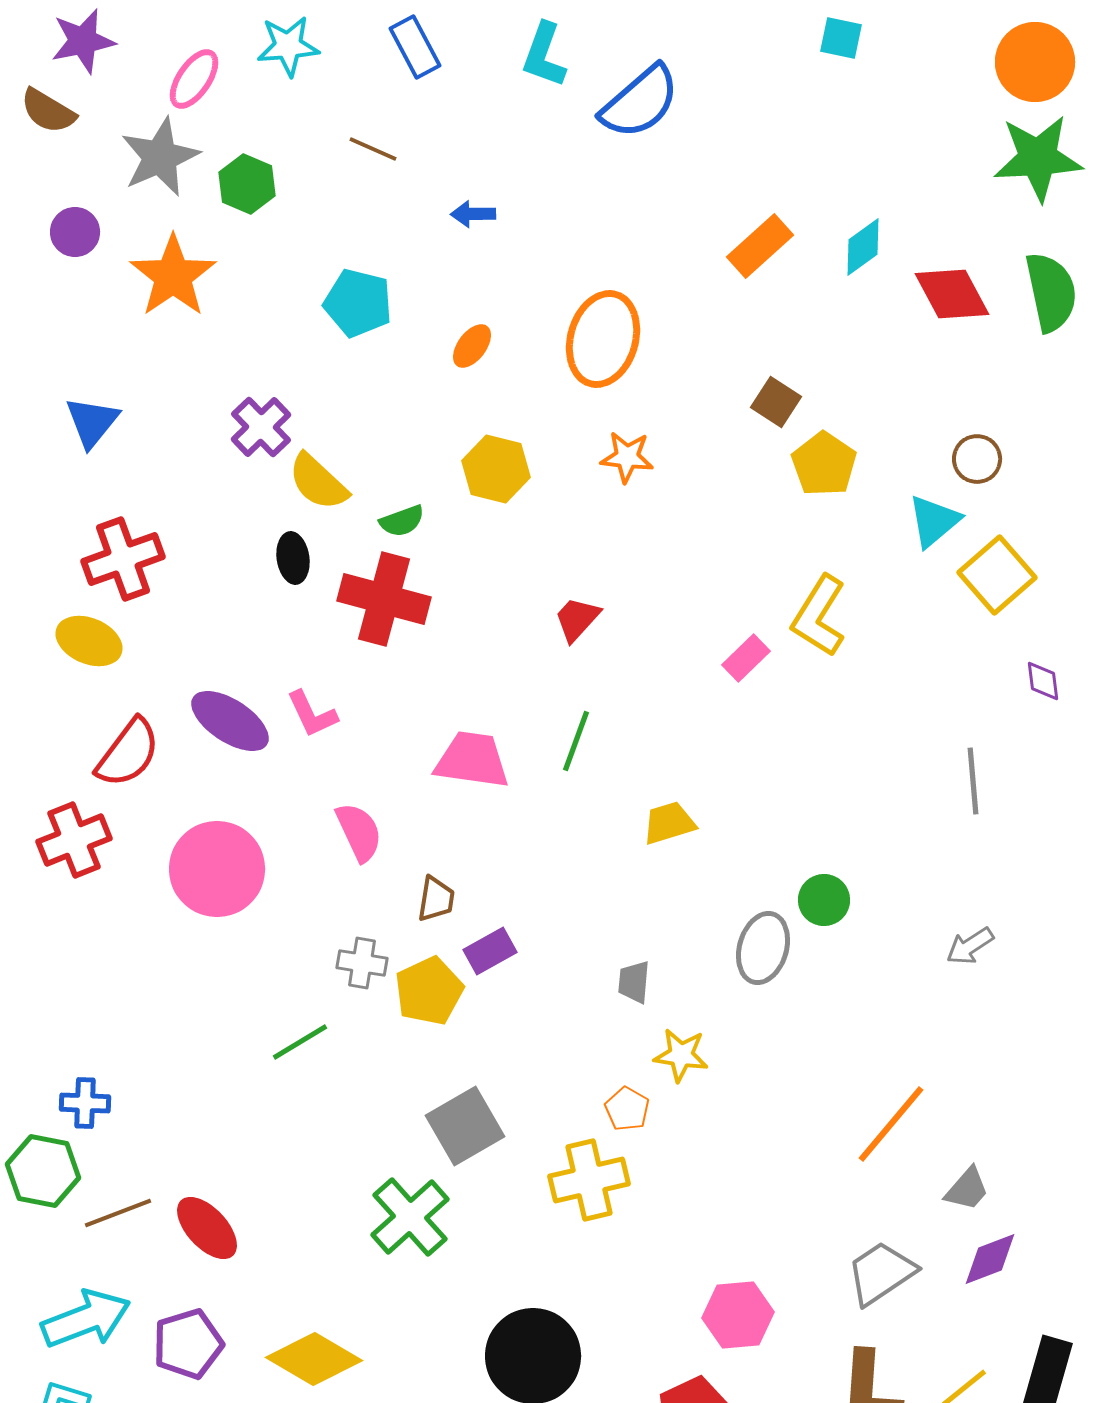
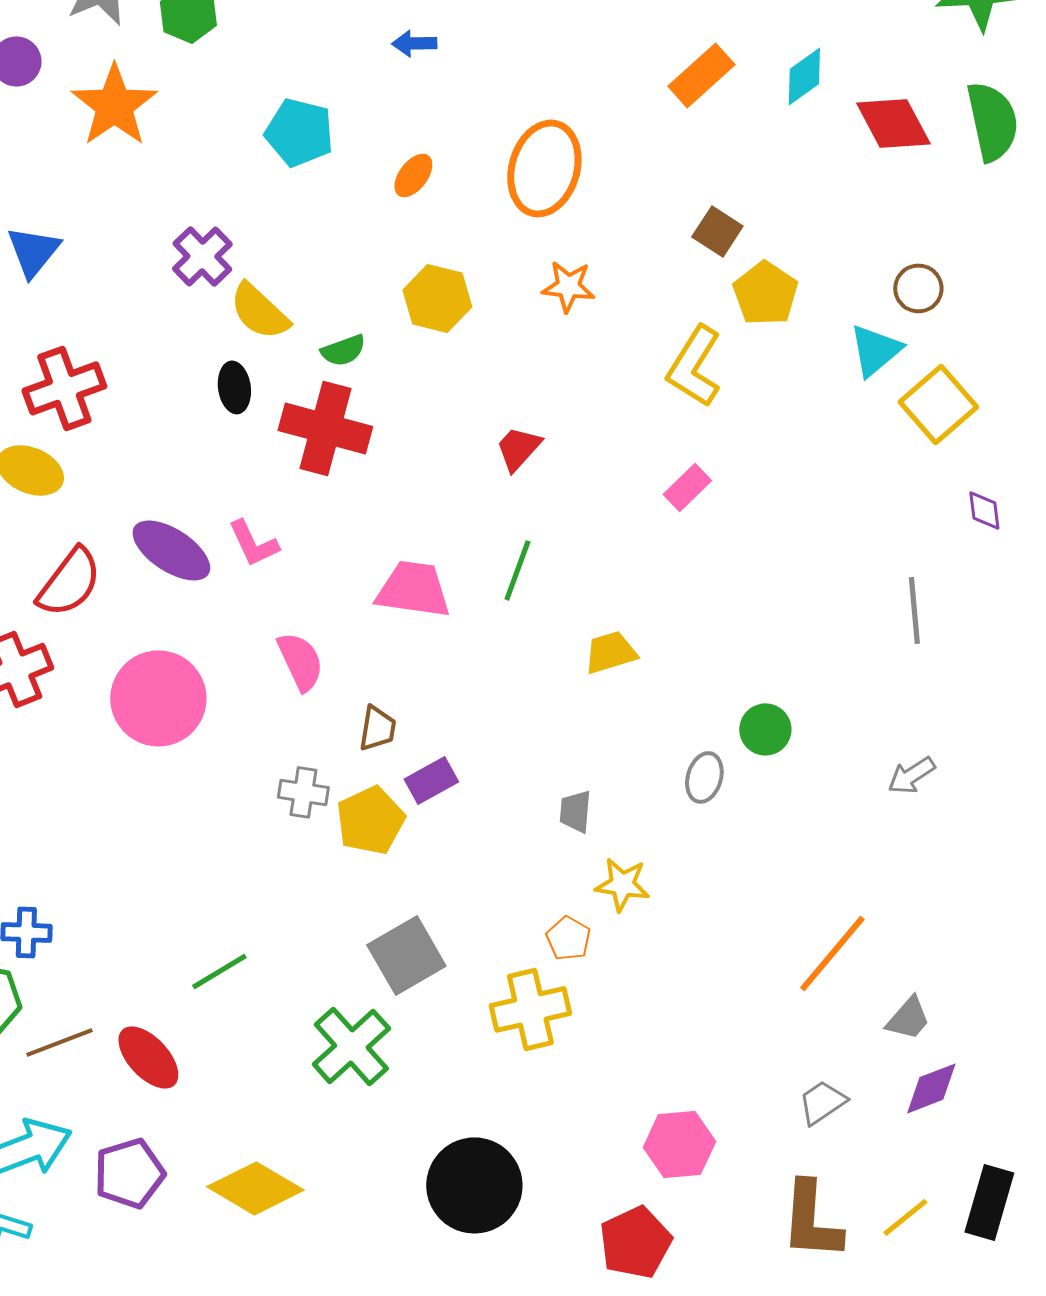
yellow L-shape: (819, 616) -> (694, 366), moved
gray ellipse: (763, 948) -> (704, 777), size x0.7
green line: (300, 1042) -> (219, 971), moved
gray trapezoid: (881, 1273) -> (822, 1102), size x0.7

